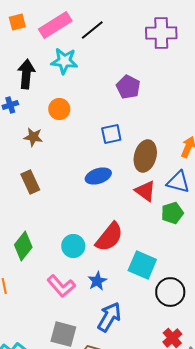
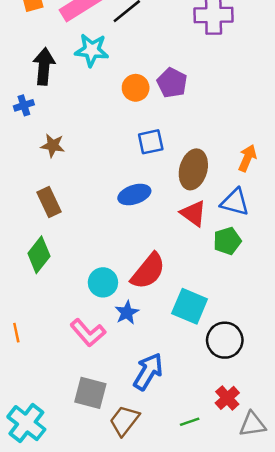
orange circle: (59, 109) -> (136, 88), moved
green diamond: (23, 246) -> (39, 255), moved
blue star: (97, 281) -> (127, 313), moved

